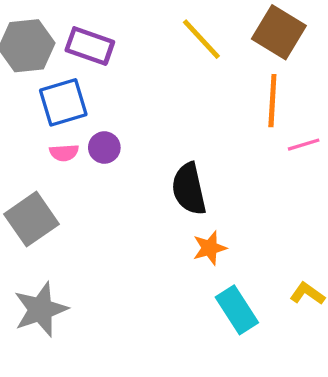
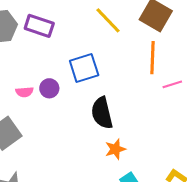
blue square: (63, 102) -> (84, 68), moved

